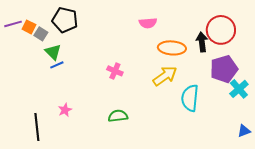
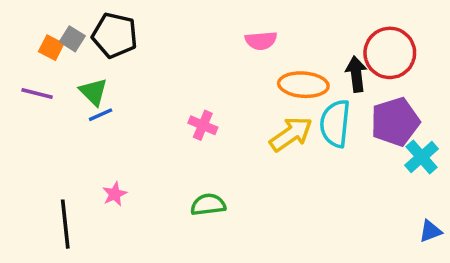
purple line: (13, 24) -> (37, 93), moved, turned 30
gray square: (41, 34) -> (72, 39), moved
cyan semicircle: (190, 98) -> (335, 123), moved

